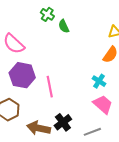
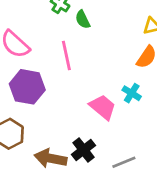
pink line: (50, 87) -> (66, 56), moved
pink trapezoid: (103, 104) -> (103, 107), moved

